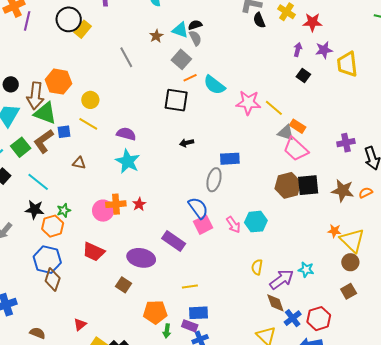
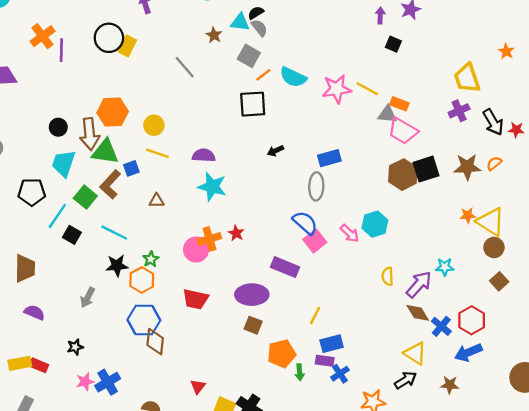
yellow trapezoid: (347, 64) -> (467, 78), moved
brown square: (124, 285) -> (253, 325), moved
yellow line: (190, 287) -> (315, 315), turned -42

